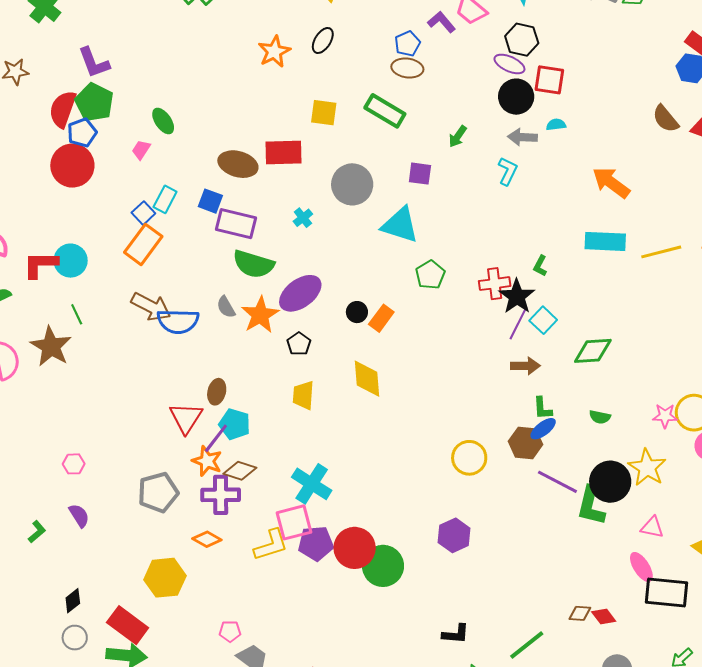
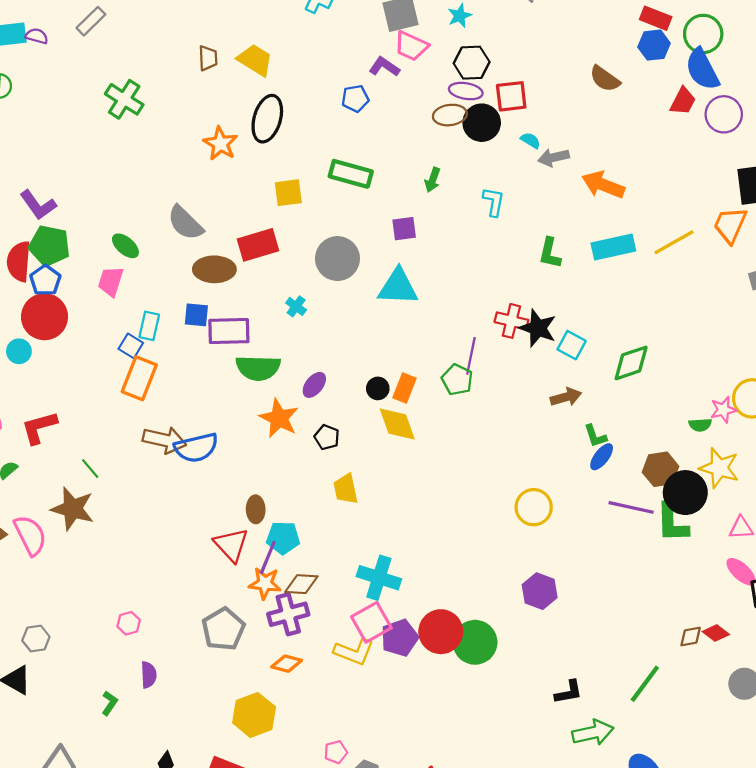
black ellipse: (323, 41) -> (267, 119), size x1.6
blue pentagon: (407, 44) -> (355, 98), turned 30
brown ellipse: (407, 68) -> (450, 115), moved
brown semicircle: (666, 119) -> (605, 79), moved
cyan semicircle: (556, 125) -> (530, 140), turned 54
gray arrow: (522, 137) -> (554, 157), moved
pink trapezoid: (141, 150) -> (111, 281), size x1.4
cyan circle: (71, 261) -> (19, 351), moved, size x0.7
green L-shape: (540, 266) -> (550, 253), moved, size x1.4
green pentagon: (430, 275) -> (457, 380), moved
red cross: (495, 284) -> (511, 321), turned 36
purple ellipse: (300, 293) -> (314, 385), size x0.6
gray semicircle: (226, 307) -> (185, 223), moved, size x1.6
purple line: (518, 323) -> (471, 356), moved
yellow diamond: (367, 379) -> (397, 424), moved
green semicircle: (600, 417) -> (700, 425), moved
brown hexagon: (525, 443) -> (661, 469), moved
purple semicircle: (79, 516) -> (149, 675), turned 45
yellow L-shape: (271, 545) -> (354, 652), turned 54

